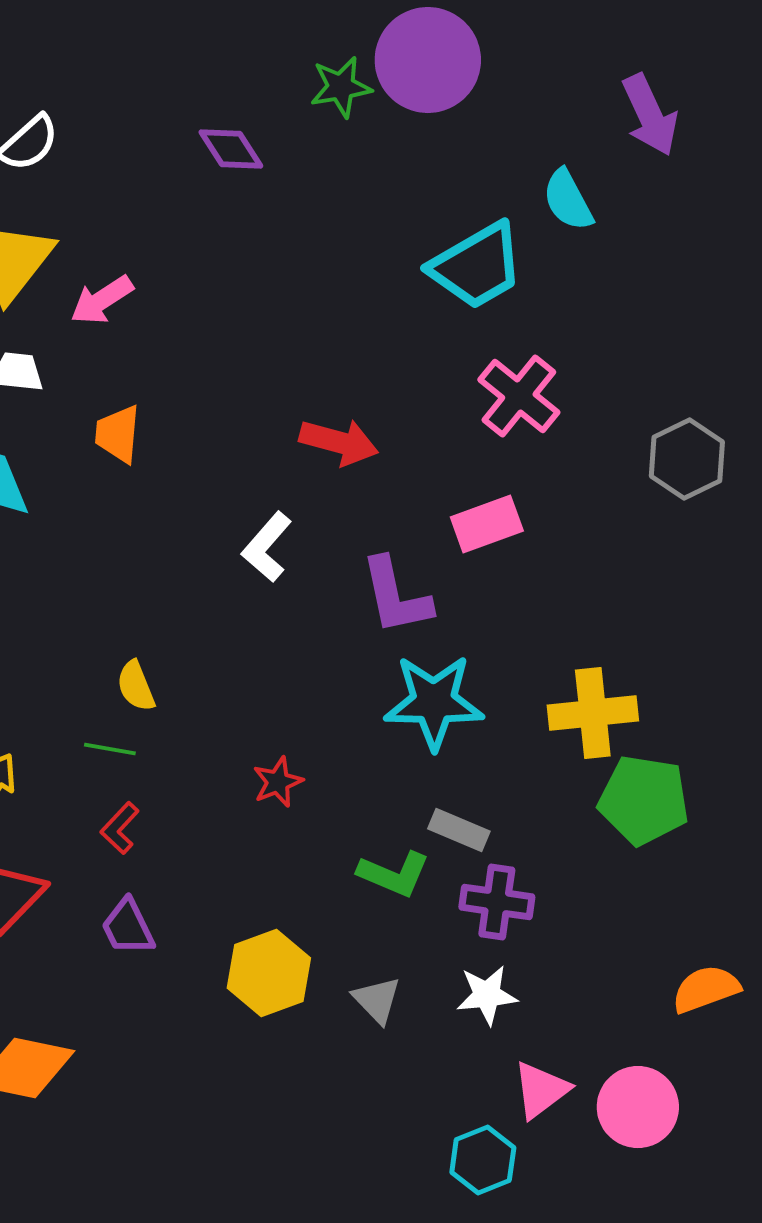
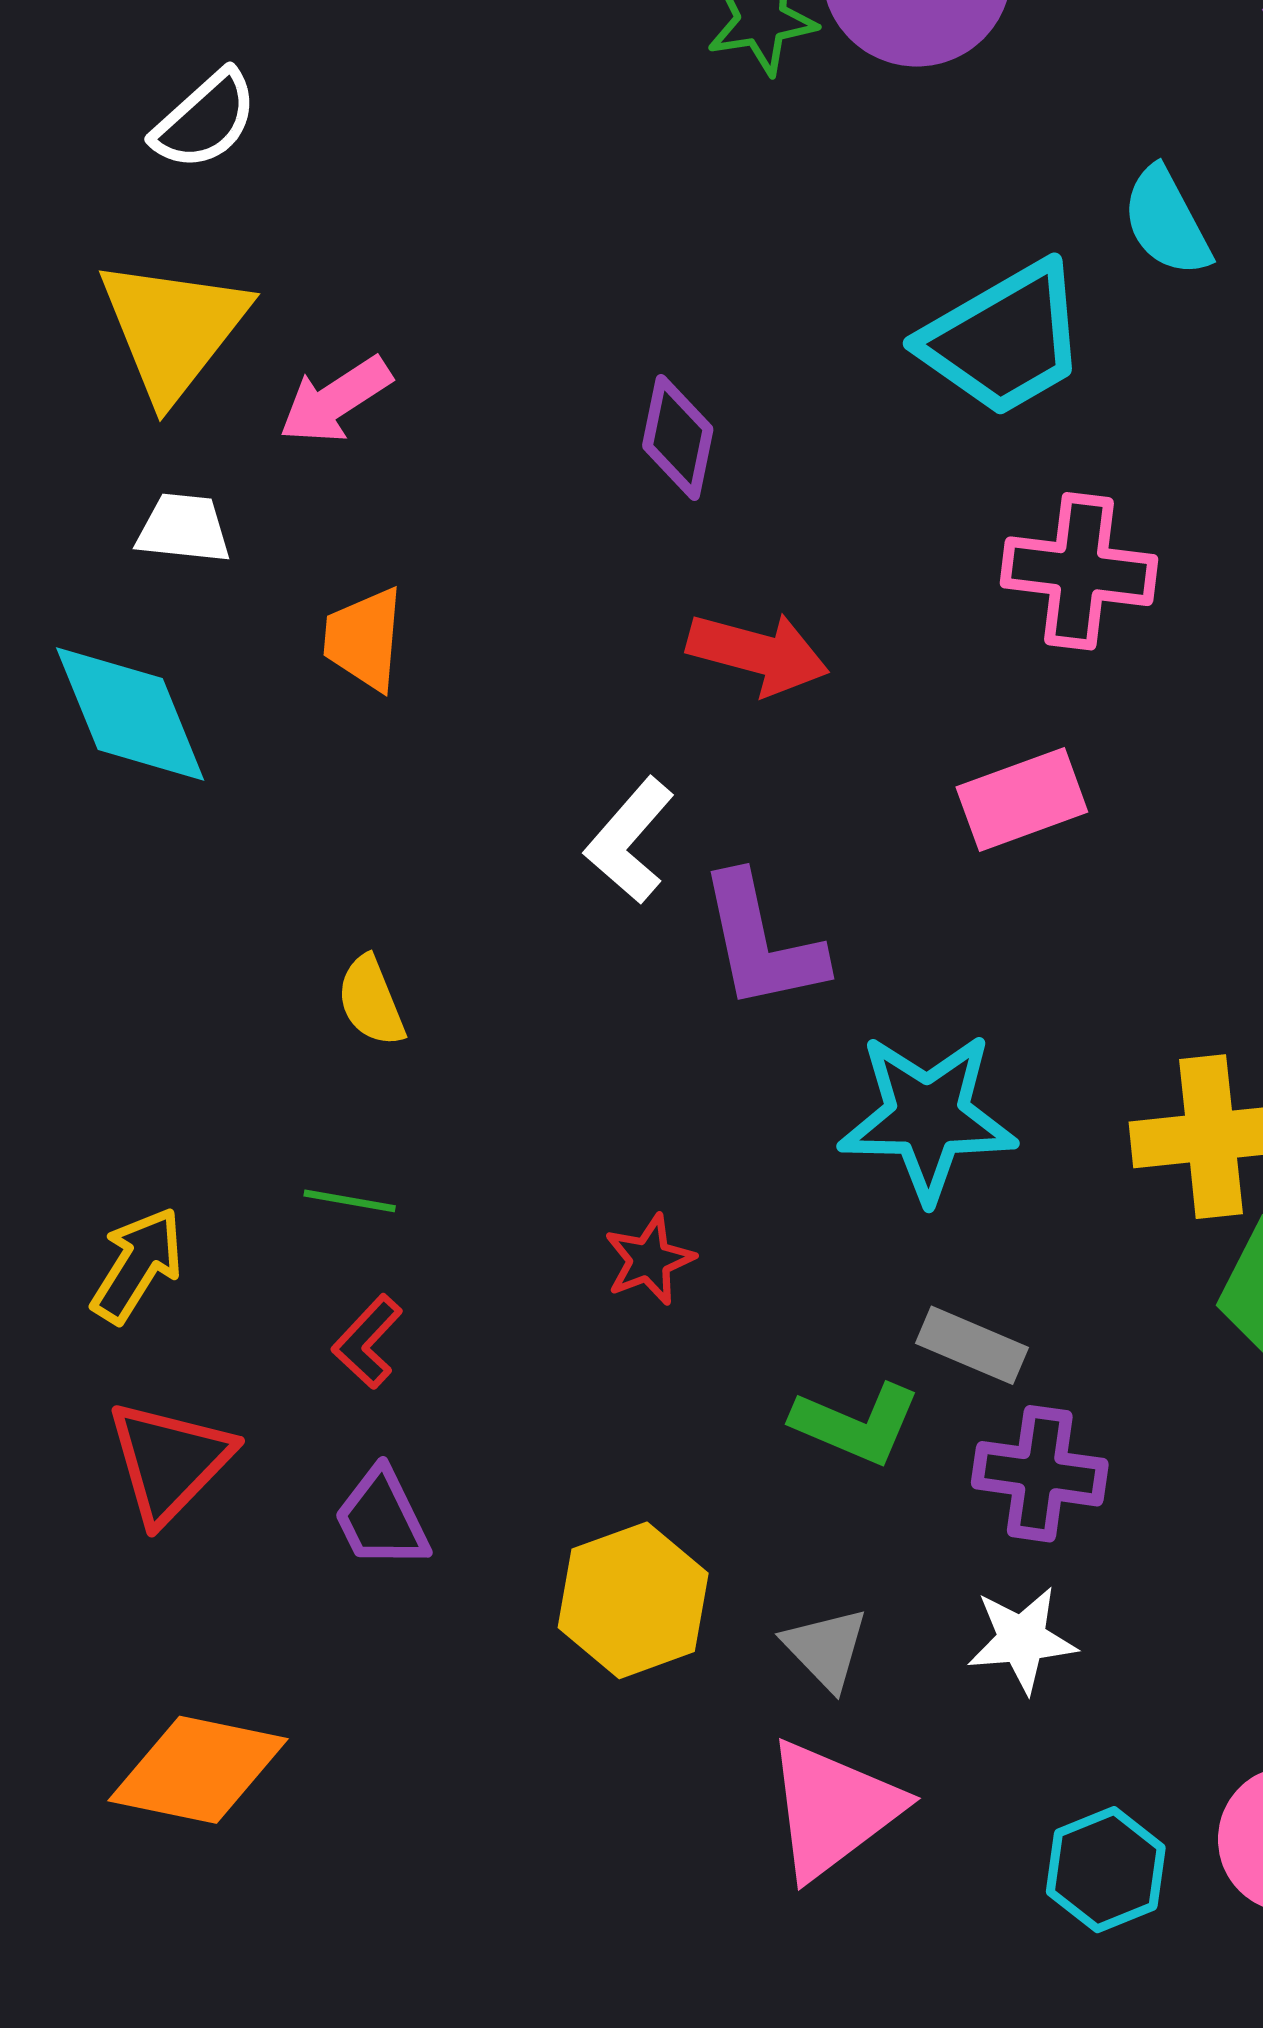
purple diamond: (231, 149) -> (678, 437), moved, turned 44
pink cross: (519, 396) -> (1079, 571), turned -32
purple L-shape: (396, 596) -> (762, 942), moved
yellow semicircle: (136, 686) -> (371, 1001), moved
pink triangle: (541, 1090) -> (833, 1809), moved, size x1.4
cyan hexagon: (483, 1160) -> (1106, 1870), moved

